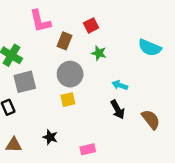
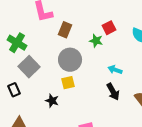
red square: (91, 25) -> (109, 28), moved
gray square: (25, 82) -> (29, 67), turned -30
black star: (50, 137) -> (52, 101), moved

